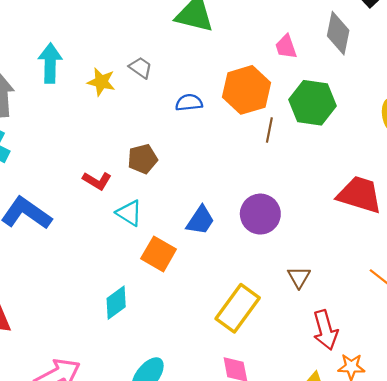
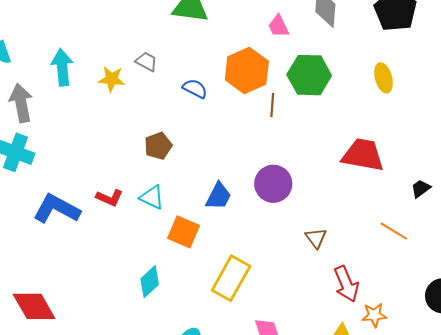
blue semicircle: (189, 103) -> (195, 89), turned 40
red L-shape: (97, 181) -> (109, 198), moved
yellow rectangle: (238, 308) -> (231, 278), moved

